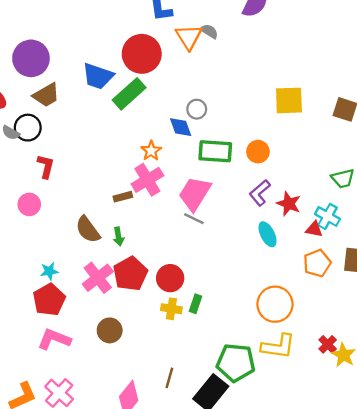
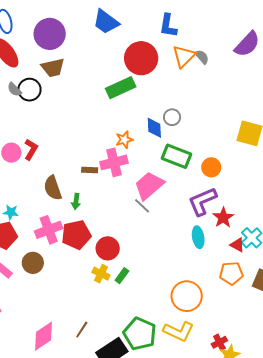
blue trapezoid: (98, 76) -> (106, 22), moved
red L-shape: (46, 166) -> (31, 149), moved
purple L-shape: (260, 193) -> (202, 201), size x1.4
brown circle: (110, 330) -> (33, 263), moved

